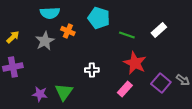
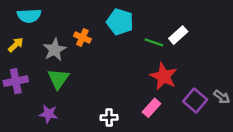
cyan semicircle: (50, 13) -> (29, 16), moved
white rectangle: (159, 30) -> (178, 35), moved
white cross: (92, 70) -> (109, 118), moved
green triangle: (64, 92) -> (58, 79), moved

